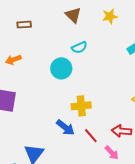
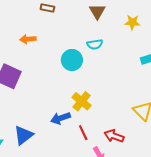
yellow cross: (81, 106) -> (82, 101), turned 30
blue arrow: (65, 128) -> (61, 118), turned 108

